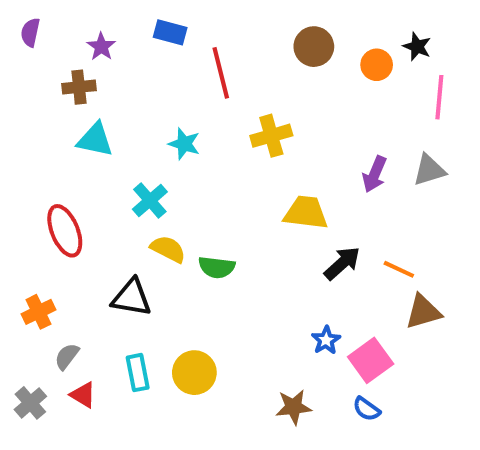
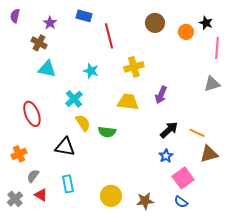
brown cross: (79, 87) -> (39, 43), turned 35
purple arrow: (375, 174) -> (161, 95), moved
yellow trapezoid: (306, 213) -> (128, 102), moved
yellow semicircle: (168, 249) -> (83, 123), turned 30
blue star: (326, 340) -> (166, 156), moved
yellow circle: (194, 373) -> (111, 196), moved

